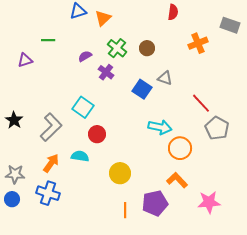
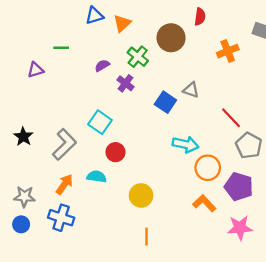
brown circle: (147, 48) -> (171, 38), moved, size x1.6
purple pentagon: (155, 203) -> (239, 187), moved, turned 30

